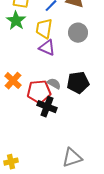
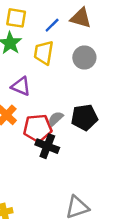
purple triangle: (47, 48) -> (21, 86), moved
gray semicircle: (54, 84) -> (56, 119), turned -72

